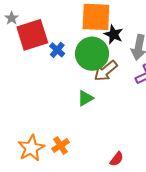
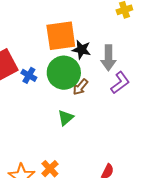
brown arrow: (106, 71) -> (80, 87), size x0.7

